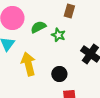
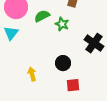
yellow arrow: (28, 64) -> (32, 74), moved, size x0.6

